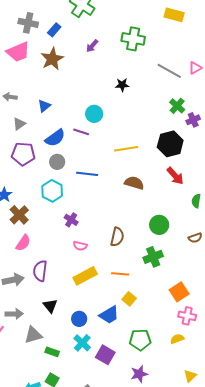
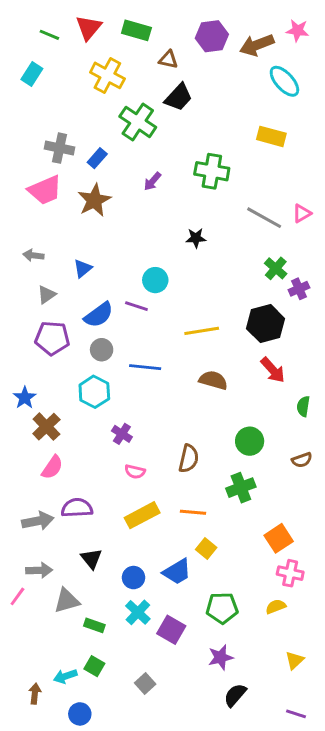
purple semicircle: (40, 271) -> (77, 508), turned 80

